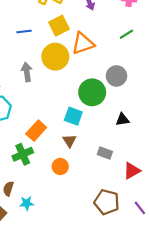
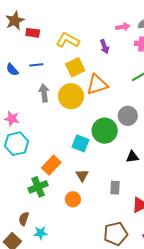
blue line: (24, 32) -> (36, 65), moved
gray arrow: (27, 72) -> (44, 93), moved
cyan square: (73, 116) -> (81, 143), moved
gray rectangle: (105, 153) -> (115, 188), turned 72
brown pentagon: (107, 202) -> (116, 234), turned -30

